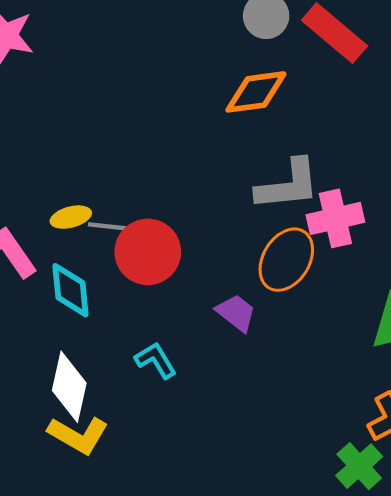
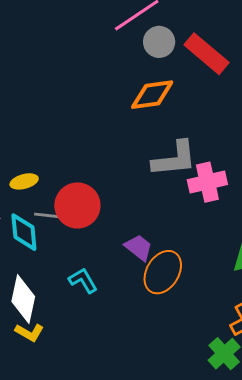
gray line: (112, 227) -> (51, 216), moved
orange ellipse: (286, 260) -> (163, 272), moved
yellow L-shape: (78, 435) -> (29, 332), size x0.7

